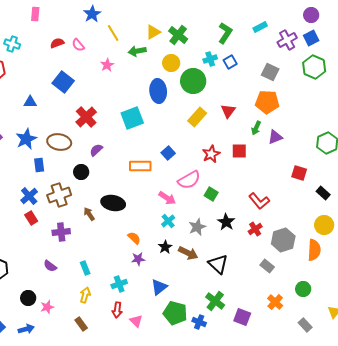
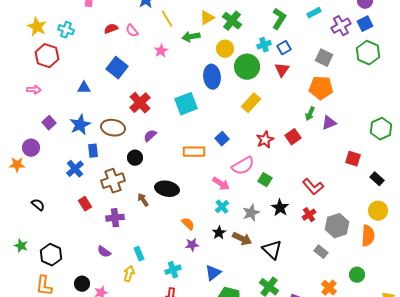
red triangle: (228, 111) -> (282, 70), moved
red square: (239, 151) -> (293, 137), turned -35
blue cross: (29, 196) -> (75, 169), moved
yellow arrow: (85, 295) -> (129, 274), moved

